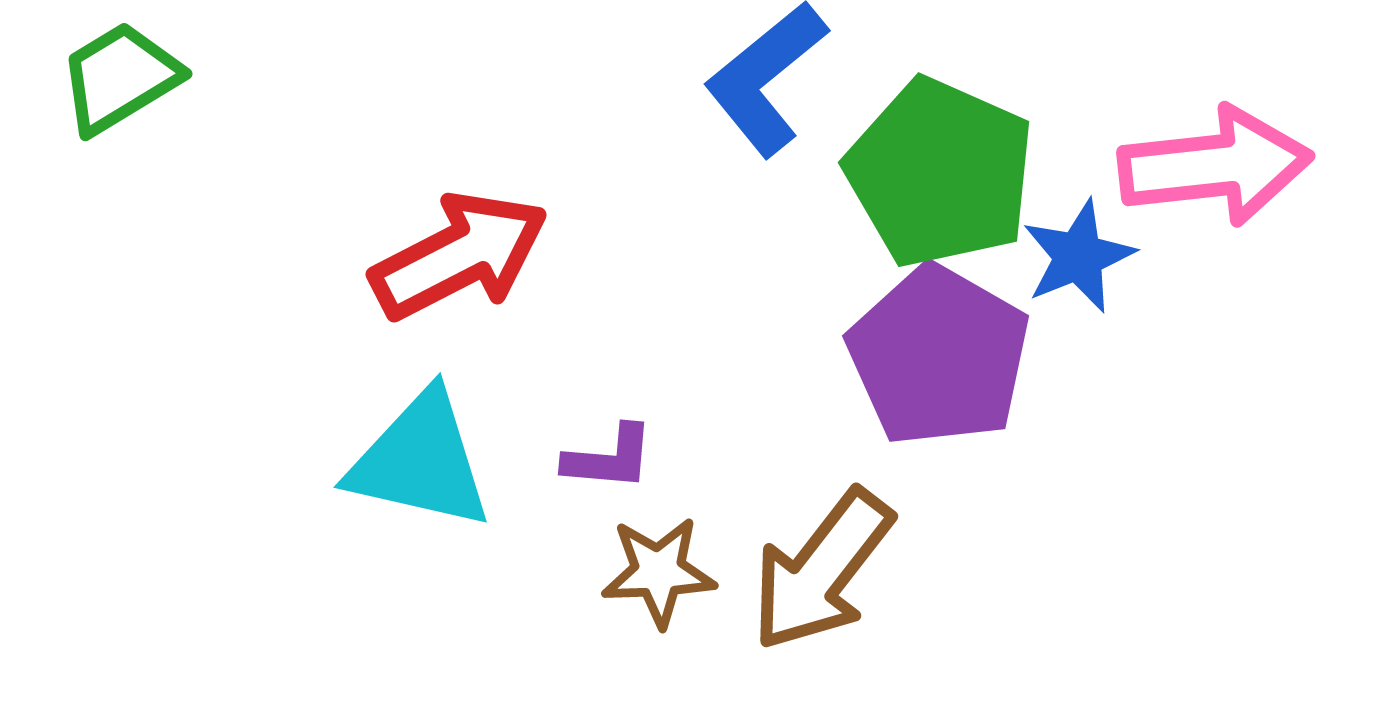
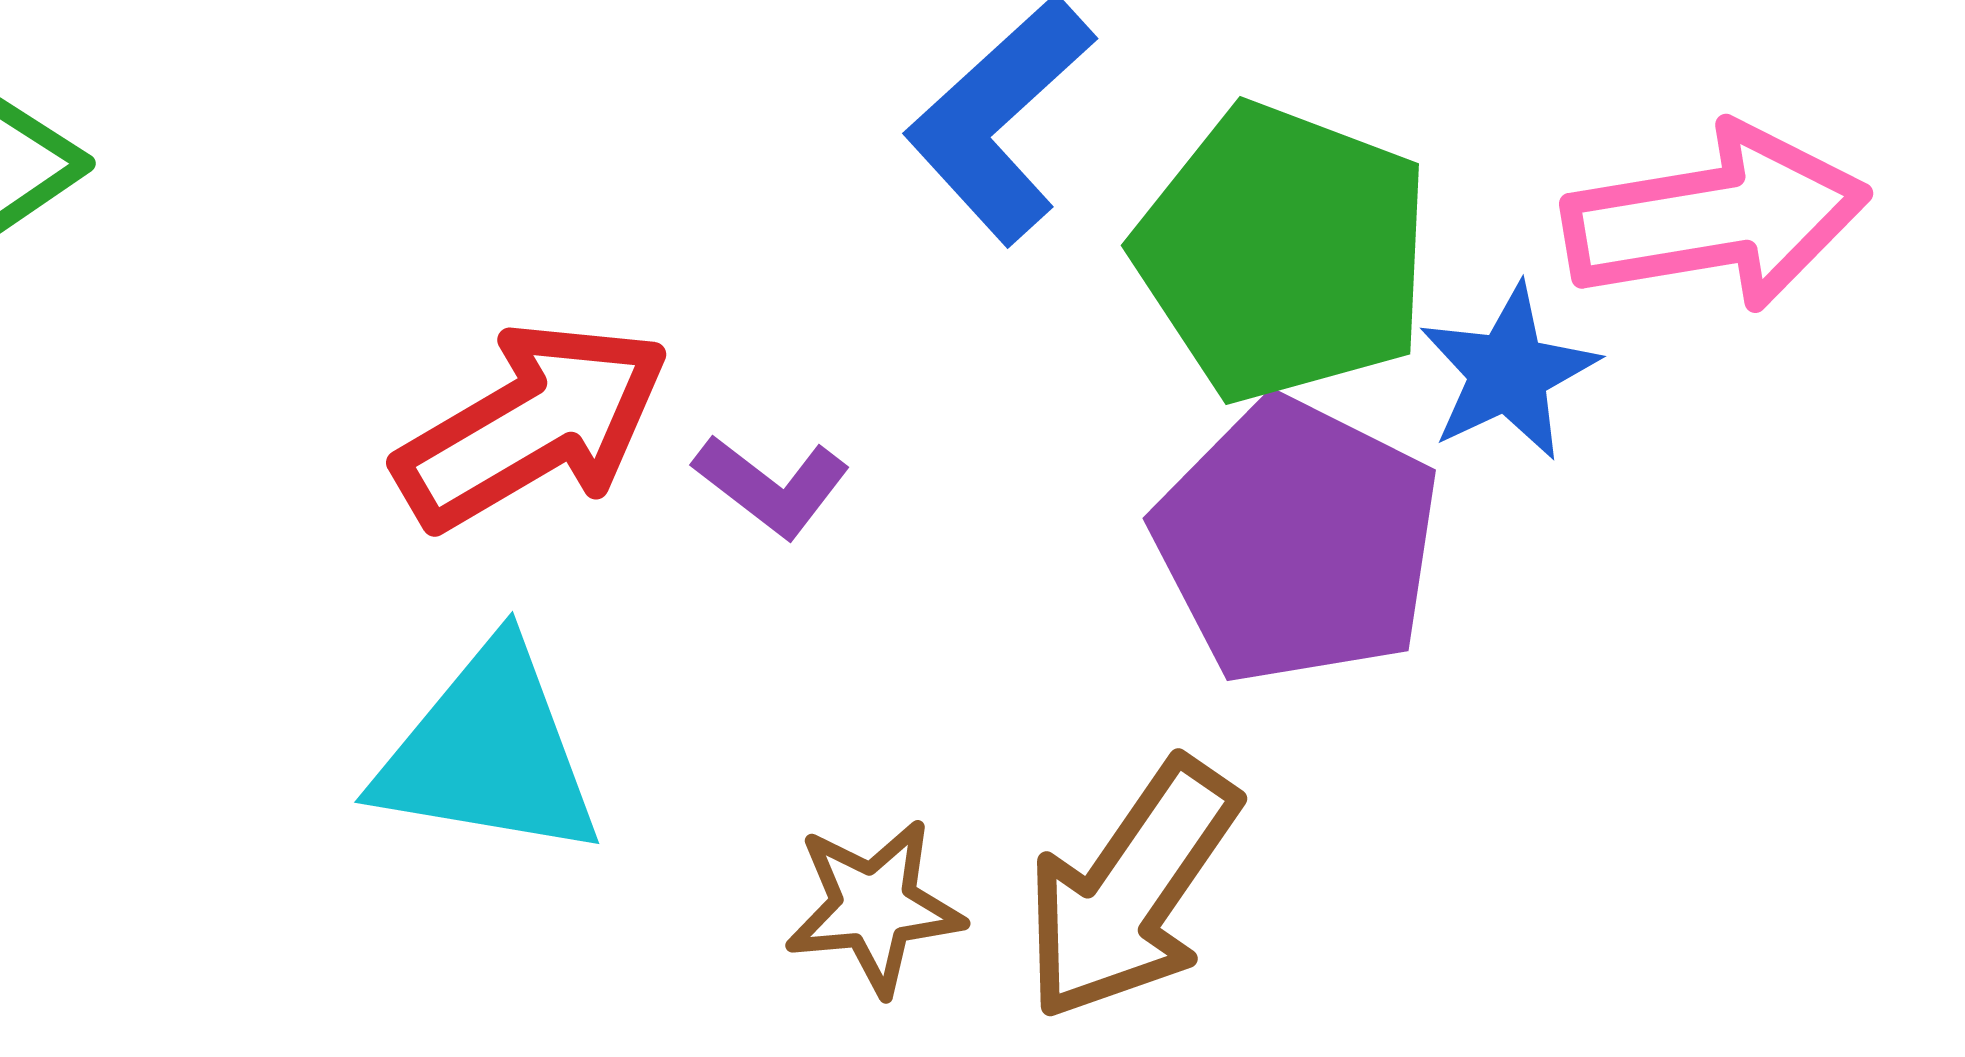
purple L-shape: (609, 458) -> (772, 486), moved, turned 36

